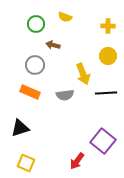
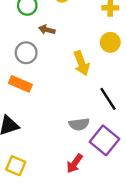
black line: (106, 93) -> (108, 99), moved, turned 60
gray semicircle: (65, 95) -> (79, 124), moved

